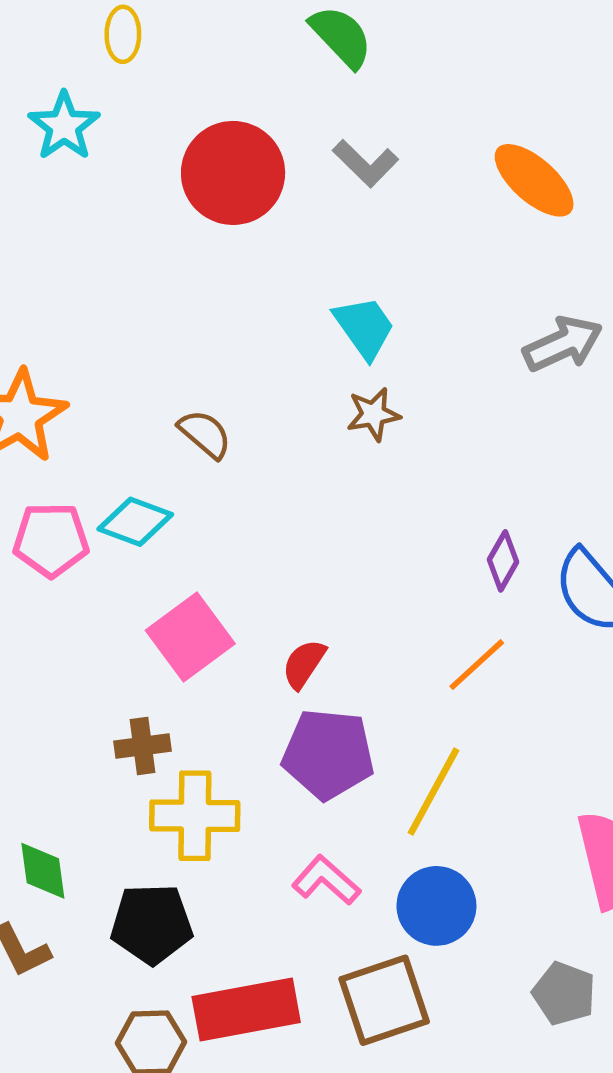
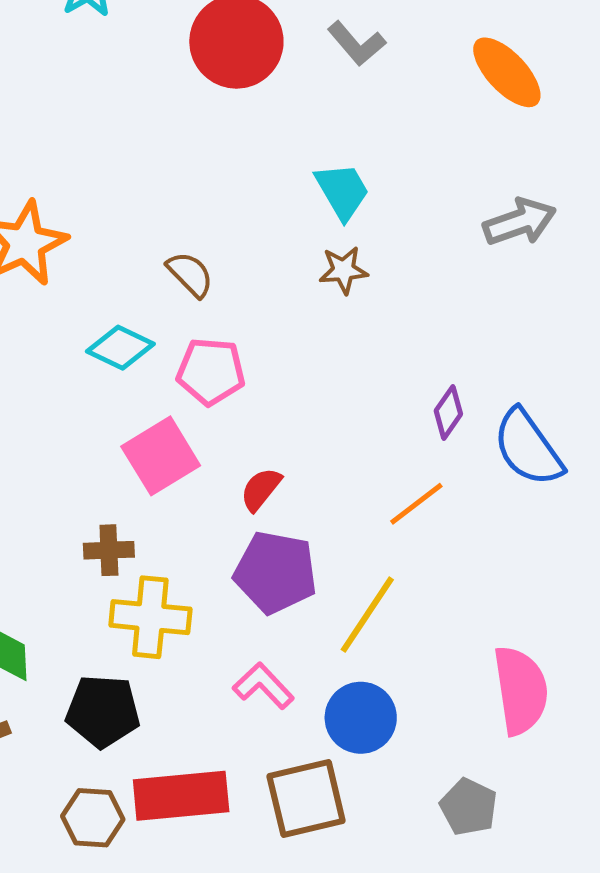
pink pentagon: (51, 540) -> (211, 371), moved

